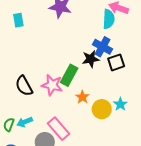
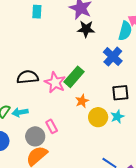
black star: (91, 59) -> (86, 29), moved
black square: (116, 62) -> (120, 93), moved
black semicircle: (24, 86) -> (28, 77), turned 100
pink rectangle: (58, 129) -> (52, 126), size x0.6

